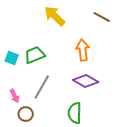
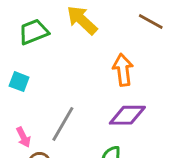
green trapezoid: (35, 55) -> (34, 32), moved
purple diamond: (86, 81) -> (127, 115), turned -30

